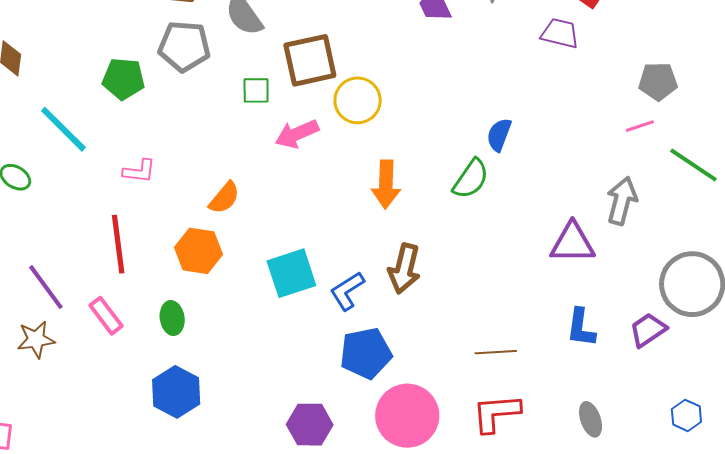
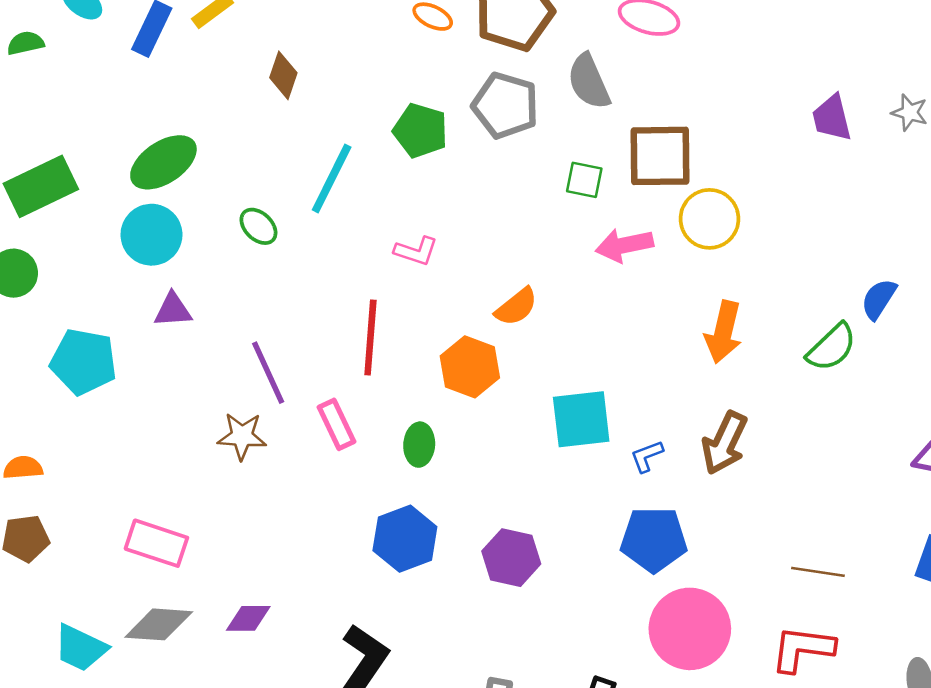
cyan line: (63, 129) -> (332, 178), turned 60
blue L-shape: (347, 291) -> (647, 456), size x0.7
purple hexagon: (310, 425) -> (511, 558), moved

